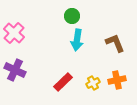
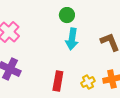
red rectangle: (63, 82) -> (58, 81), turned -36

